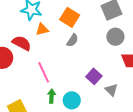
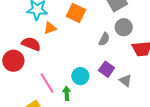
gray semicircle: (73, 40) -> (104, 39), moved
pink line: (44, 72) -> (47, 83), moved
cyan circle: (72, 100) -> (80, 76), moved

